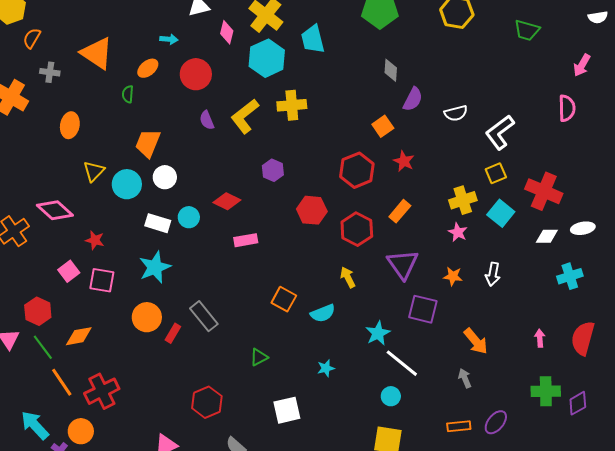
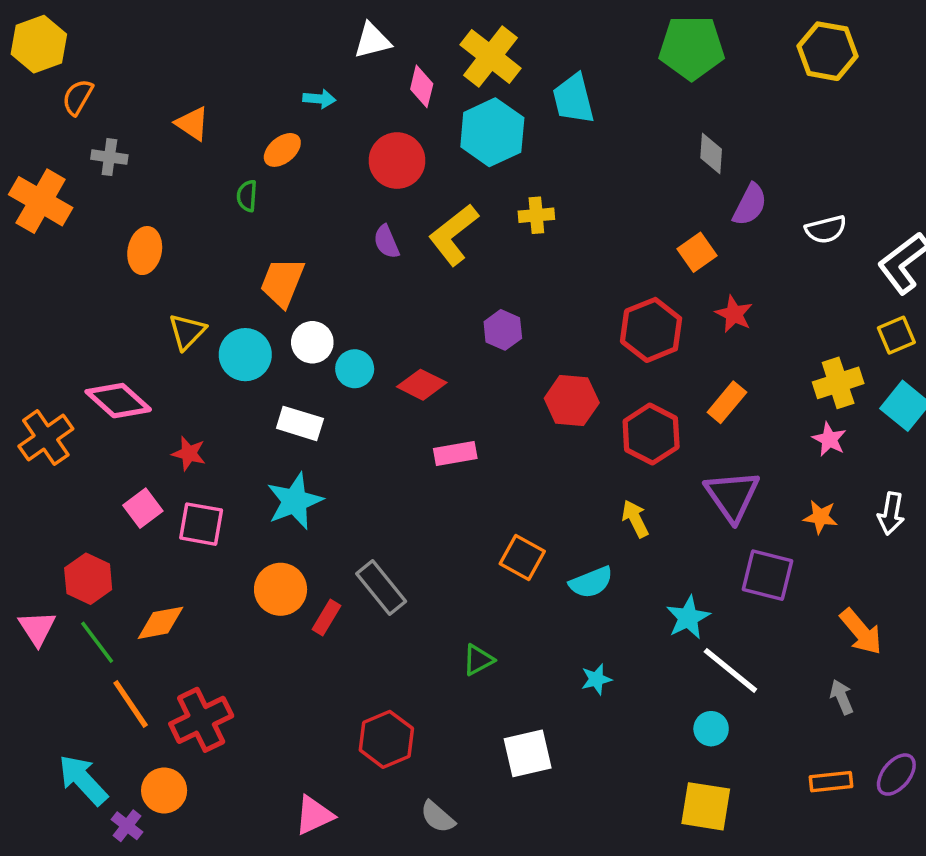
orange triangle: (97, 53) -> (192, 123), size x0.6
red circle: (196, 74) -> (397, 161), moved
yellow cross: (292, 105) -> (536, 215), size x0.7
cyan circle: (189, 217) -> (355, 369), moved

